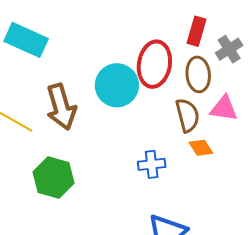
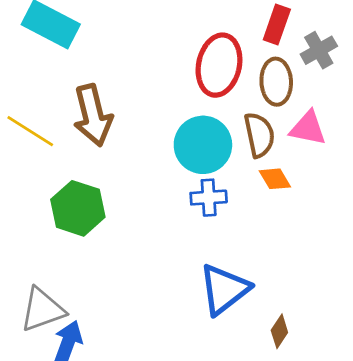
cyan circle: (117, 85) -> (203, 145), moved

